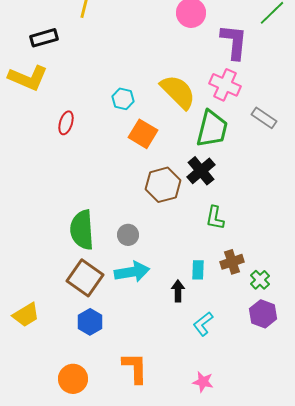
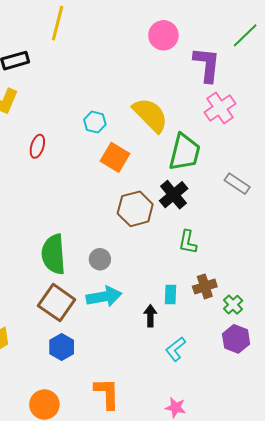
pink cross: (225, 85) -> (220, 108), moved, turned 32
gray rectangle: (264, 118) -> (237, 184), moved

